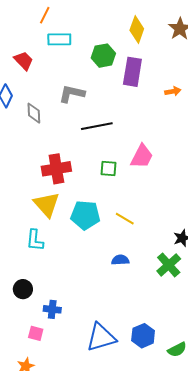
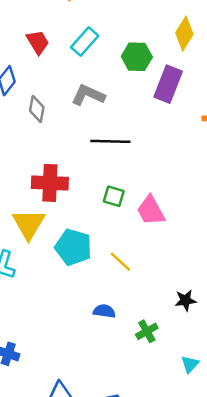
cyan rectangle: (59, 39) -> (85, 41), moved, turned -60
pink trapezoid: (142, 156) -> (151, 211), moved, turned 112
green cross: (169, 265) -> (147, 331), moved, size x0.7

